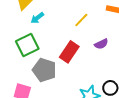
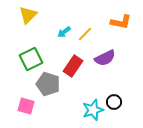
cyan arrow: (37, 18) -> (64, 32), moved
purple semicircle: (101, 44) -> (105, 58), size x1.5

